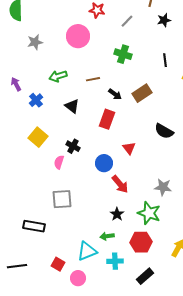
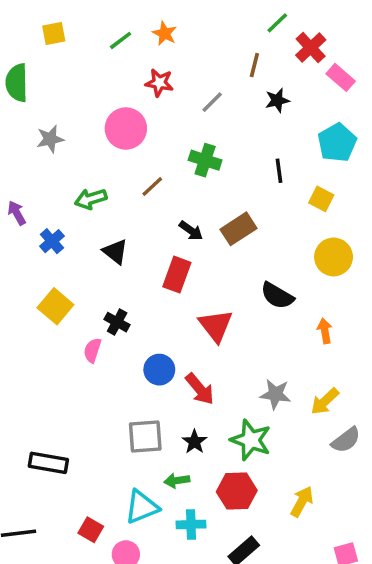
brown line: (93, 79) -> (152, 187), moved, turned -32
red triangle: (129, 148) -> (216, 326), size x1.5
blue circle: (104, 163) -> (159, 370), moved
gray square: (62, 199) -> (145, 436), moved

